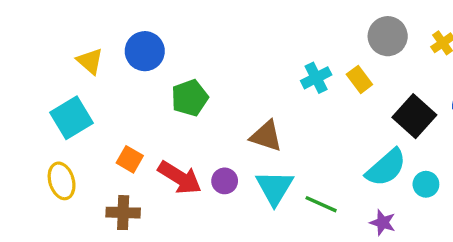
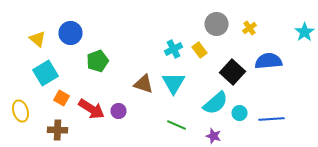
cyan square: (72, 118) -> (46, 73), moved
cyan triangle: (275, 188) -> (174, 83), moved

